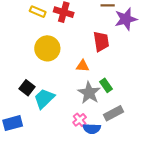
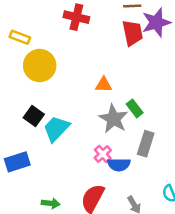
yellow rectangle: (38, 12) -> (20, 37), moved
red trapezoid: (101, 41) -> (133, 33), moved
yellow circle: (47, 48) -> (40, 66), moved
gray rectangle: (113, 113) -> (146, 144), turned -42

